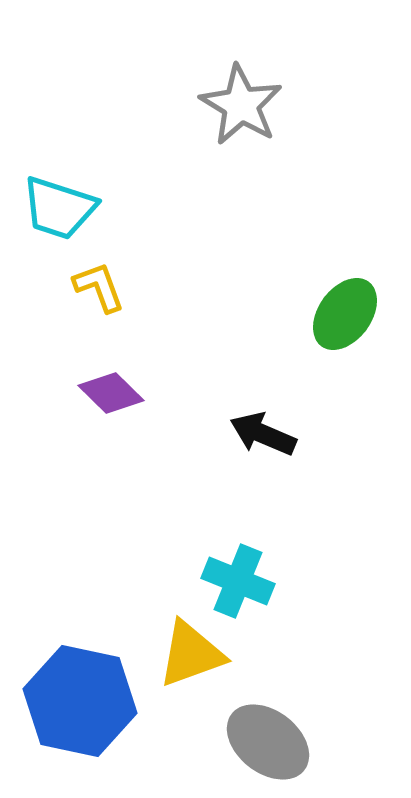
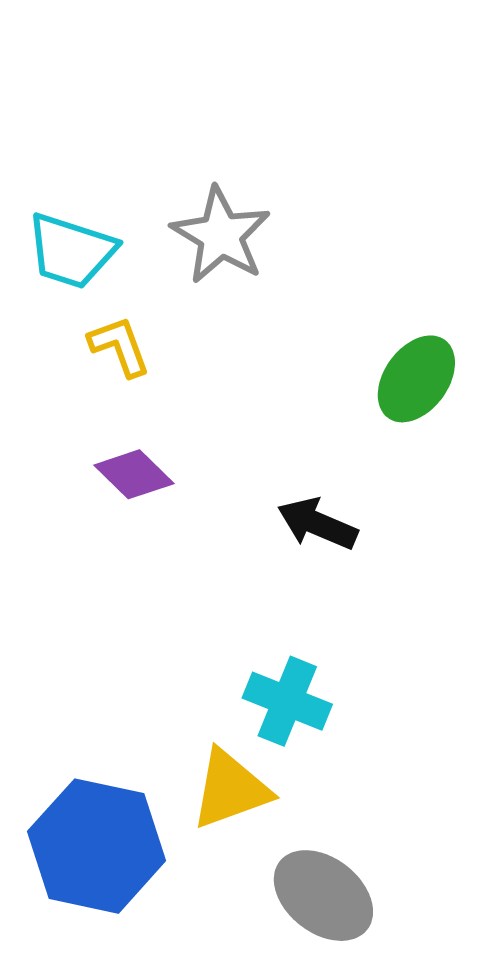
gray star: (241, 105) -> (221, 235), moved

